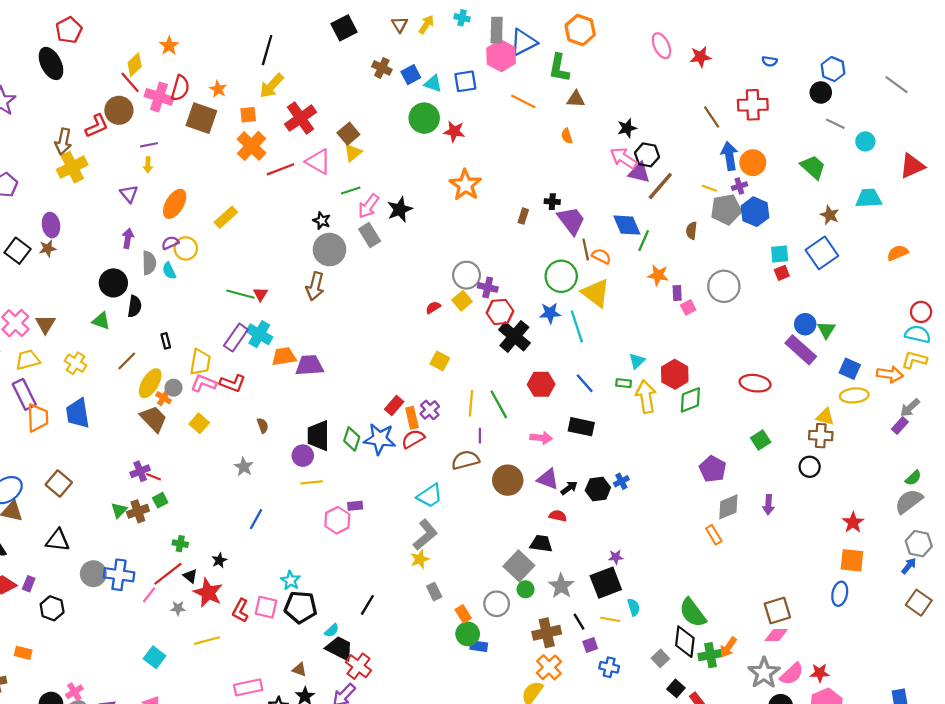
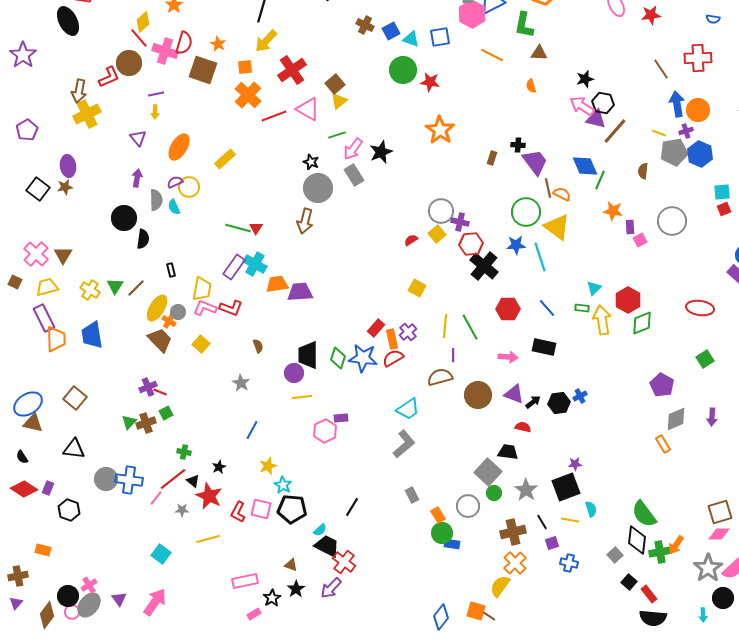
green triangle: (101, 321) -> (115, 286), moved, turned 42
yellow star: (420, 559) -> (268, 466), moved

